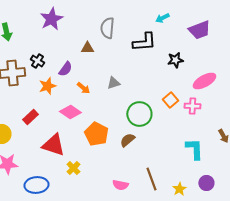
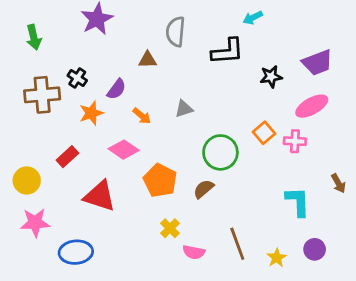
purple trapezoid: (199, 30) -> (317, 63), moved
yellow cross: (73, 168) -> (170, 228), moved

